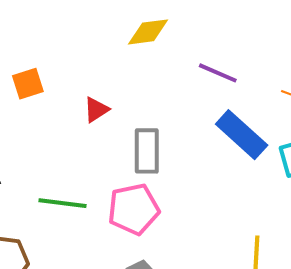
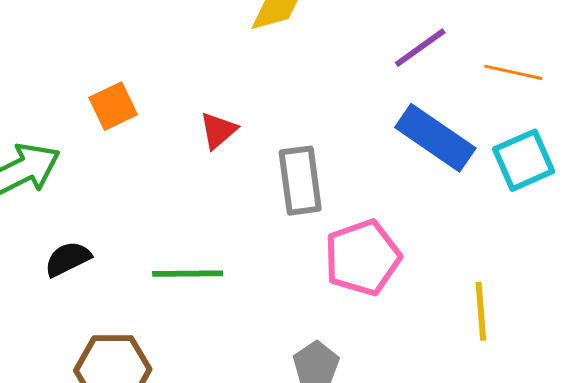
purple line: (218, 73) -> (420, 48), moved, turned -51
pink pentagon: (134, 209) -> (363, 258), moved

